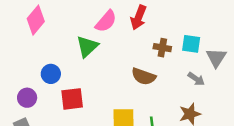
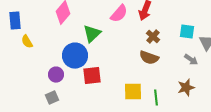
green triangle: (87, 46) -> (92, 34), moved
brown cross: (162, 48) -> (153, 37), moved, turned 32
blue circle: (51, 74) -> (75, 56), size x1.6

